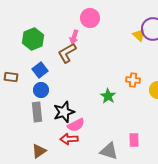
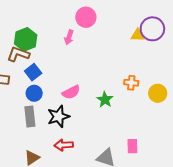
yellow triangle: (139, 35) -> (138, 35), turned -40
brown L-shape: (67, 53) -> (18, 54), moved, turned 50
pink semicircle: (76, 125) -> (71, 92), moved

